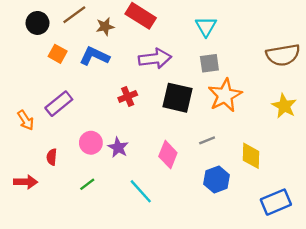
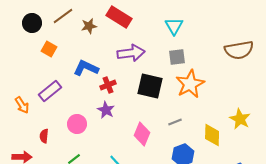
blue L-shape: (94, 56) -> (86, 68), moved
yellow star: (284, 106) -> (240, 119), moved
purple star: (118, 147) -> (106, 110), moved

